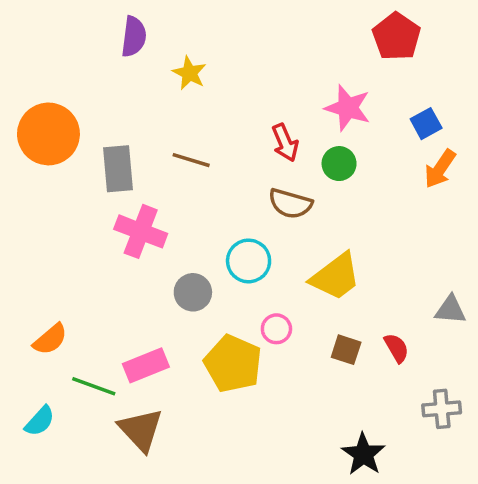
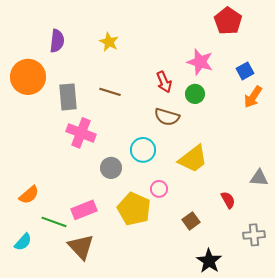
purple semicircle: (134, 37) -> (57, 41), moved
brown square: (346, 350) -> (191, 221), moved, turned 36

